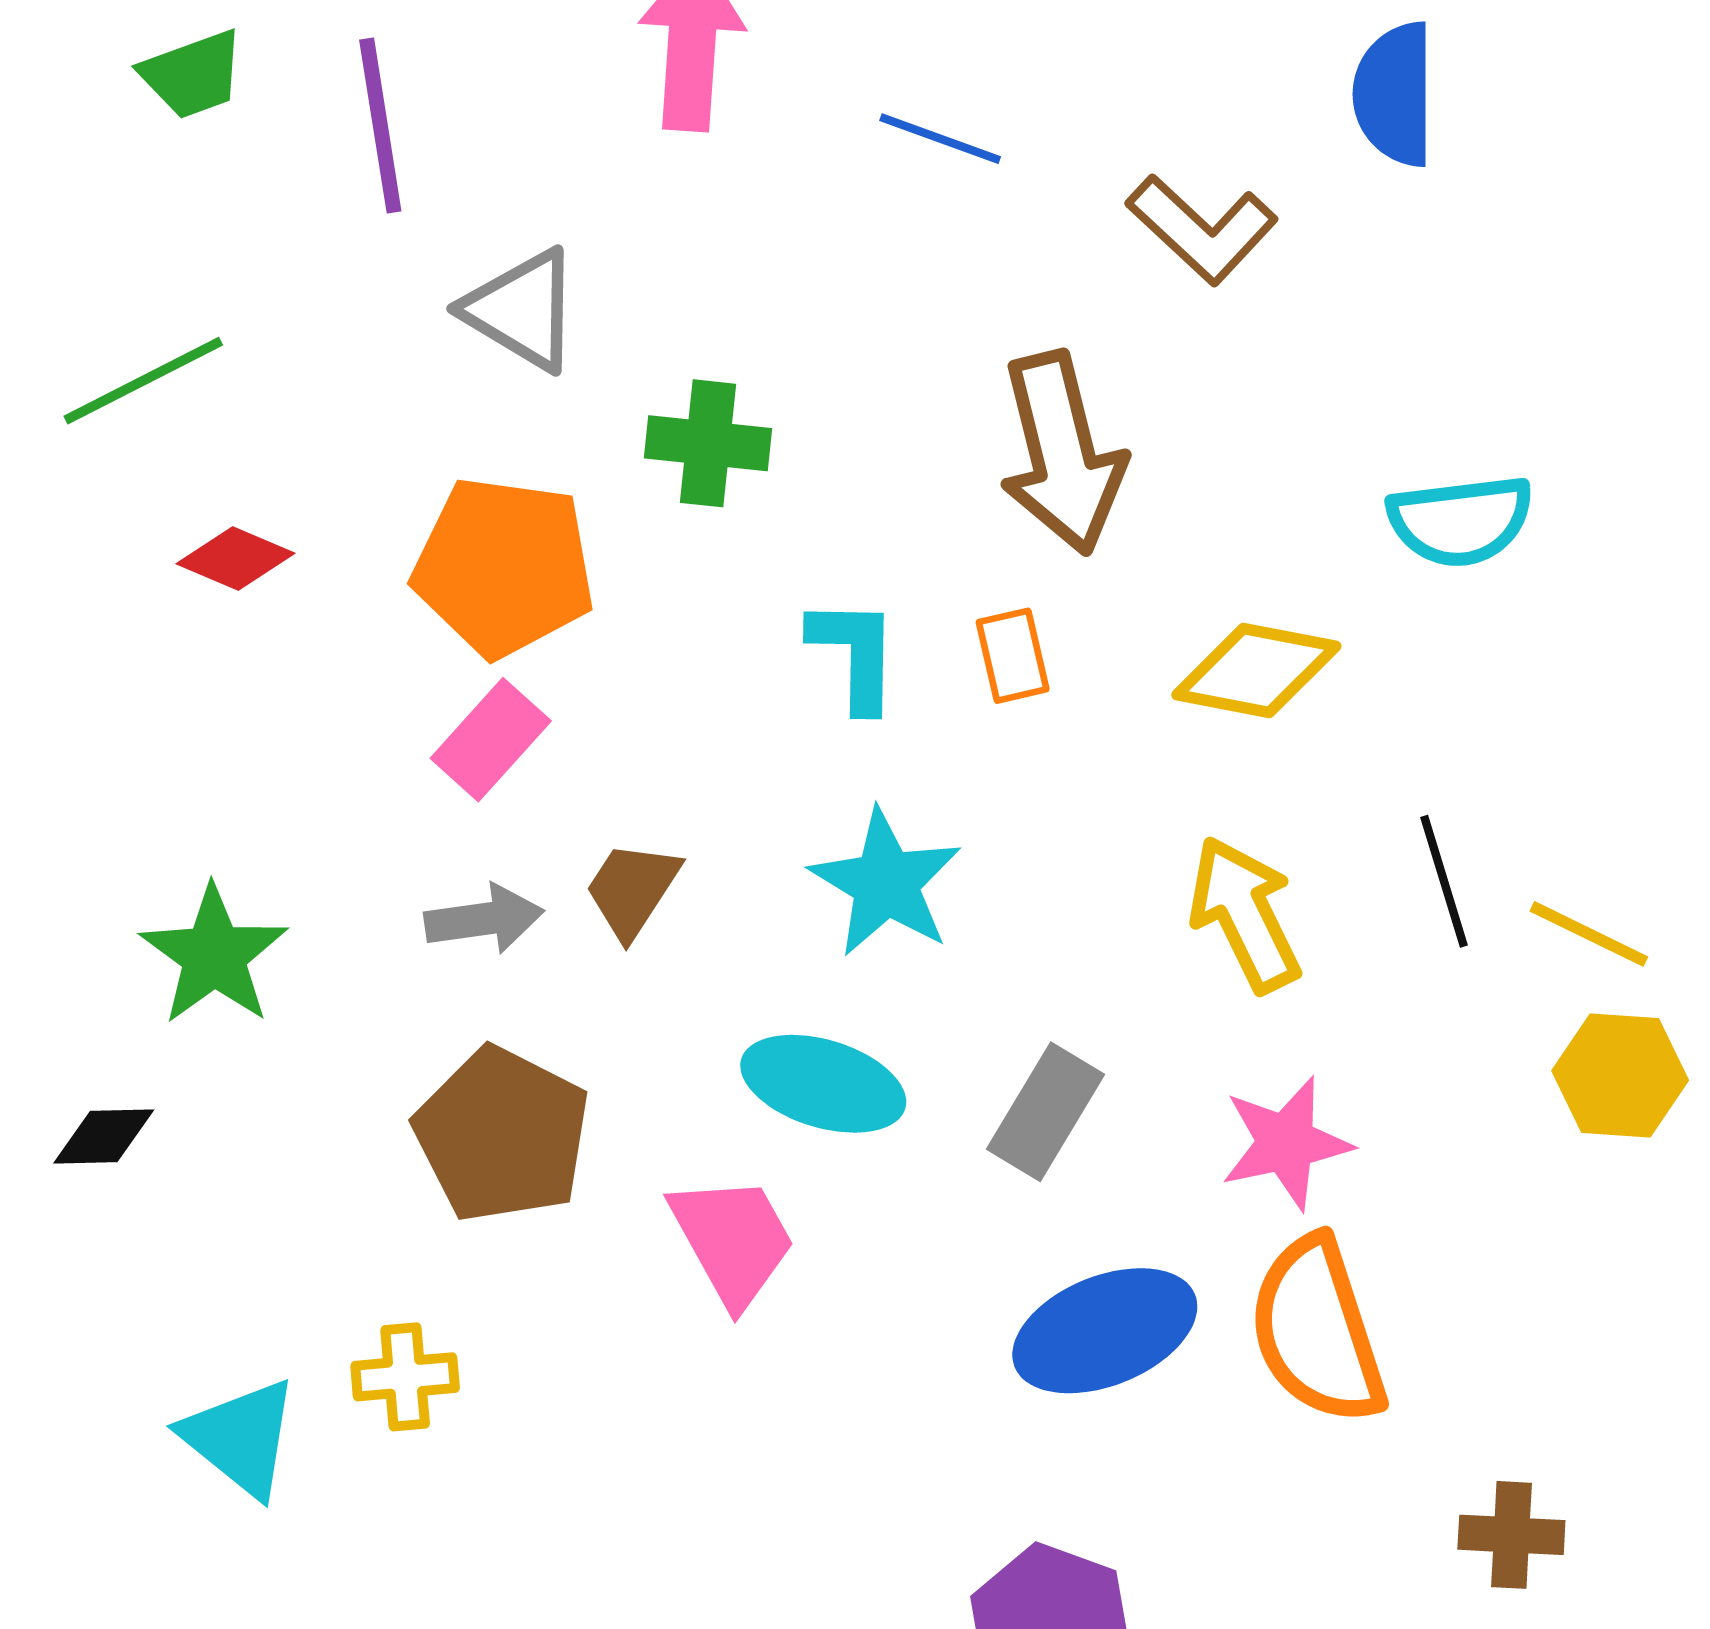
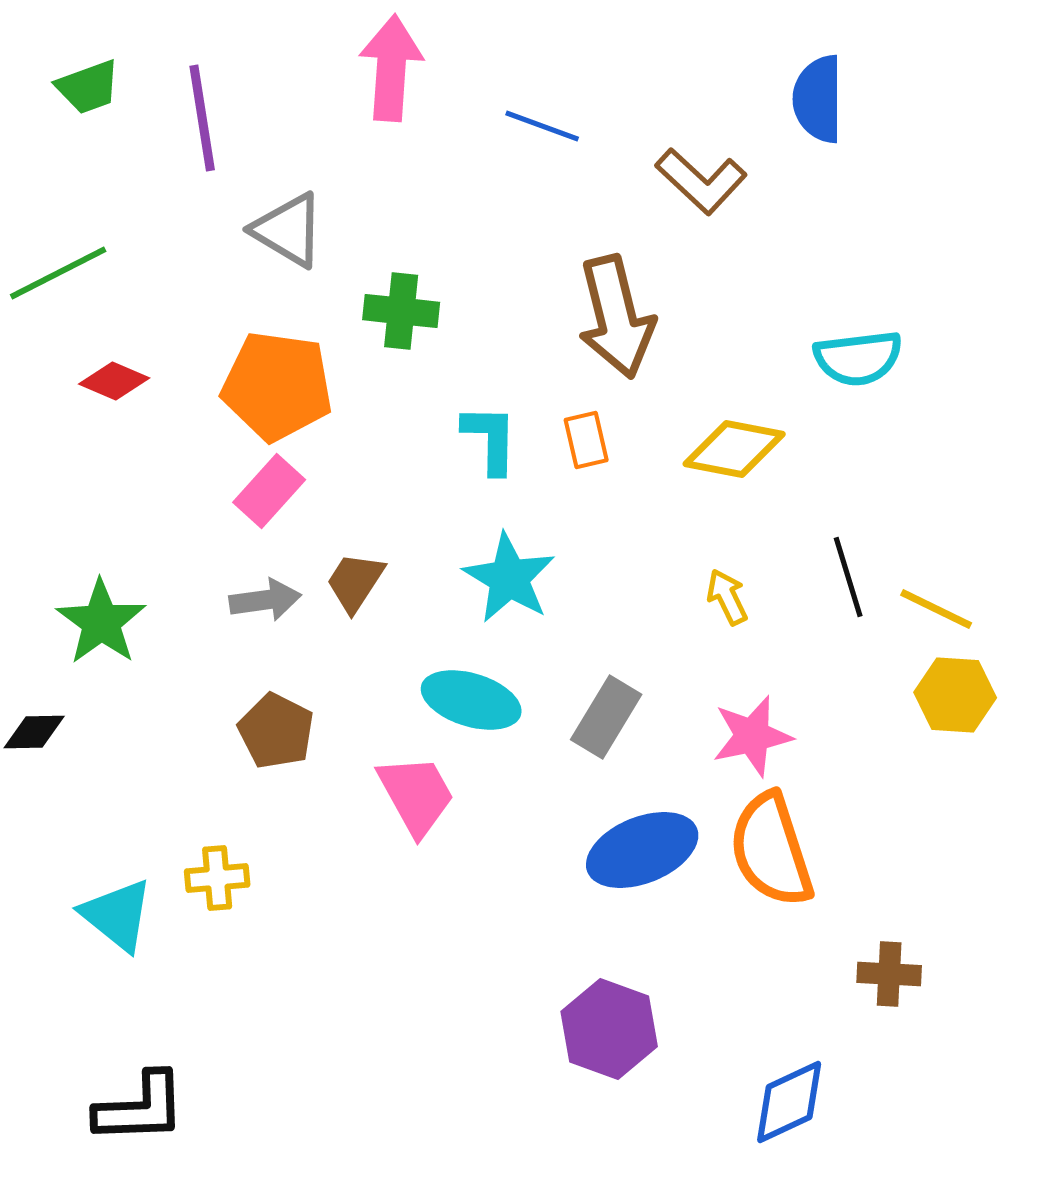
yellow arrow: (1245, 914) -> (727, 597), size x0.6
brown pentagon: (502, 1135) -> (276, 731), size x0.7

